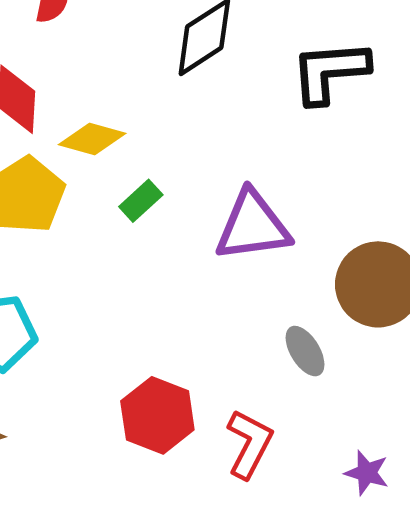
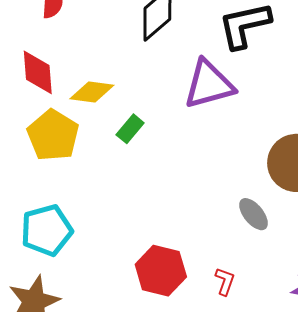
purple triangle: (253, 226) -> (209, 84), moved
red L-shape: (249, 444) -> (225, 281), size x0.6

